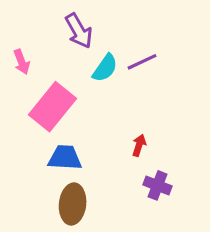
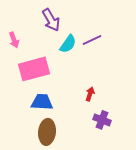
pink rectangle: (52, 107) -> (34, 69), turned 36

